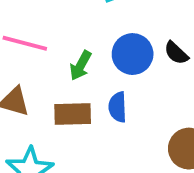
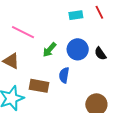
brown rectangle: (73, 114) -> (39, 86), moved

